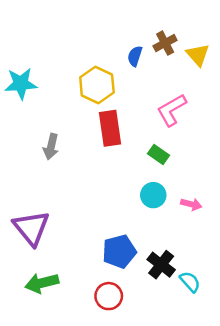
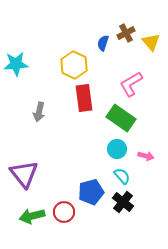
green rectangle: (159, 154) -> (121, 118), size x1.8
cyan semicircle: (190, 282) -> (122, 176), moved
red circle: (109, 296) -> (64, 212), moved

